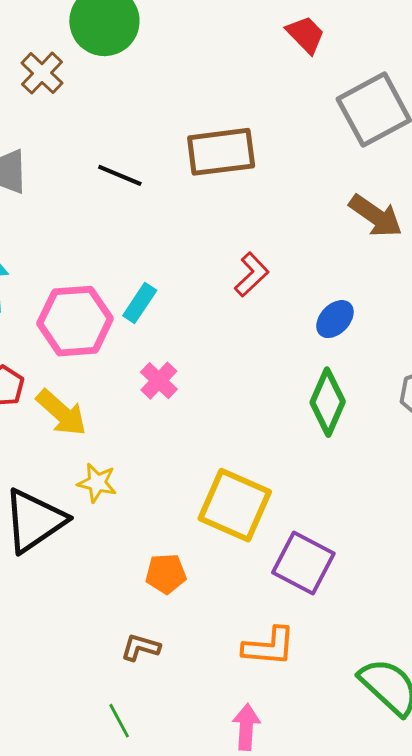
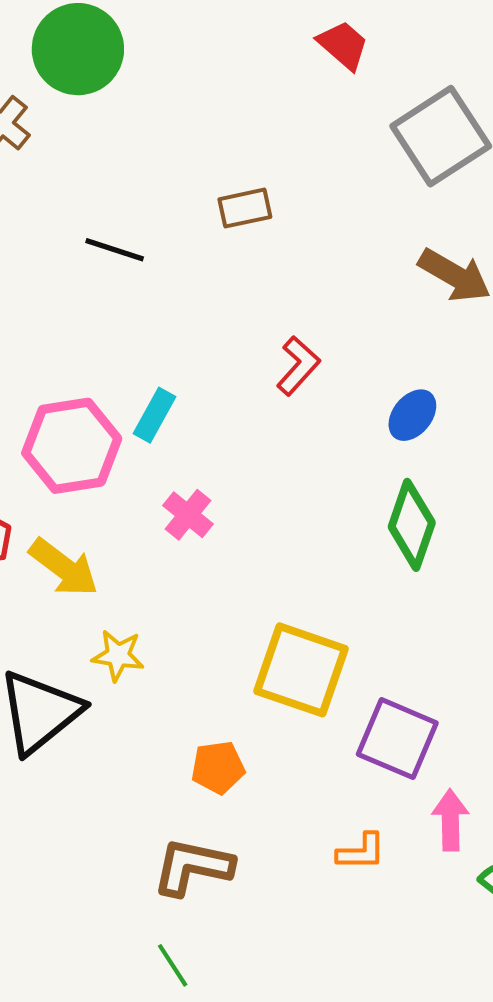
brown rectangle: (221, 152) -> (245, 208), size x0.6
brown L-shape: (140, 647) -> (193, 867), size x1.6
orange L-shape: (269, 647) -> (361, 852), size x0.7
pink arrow: (246, 727) -> (450, 820), moved

